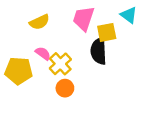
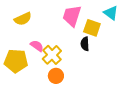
yellow semicircle: (39, 22) -> (23, 19), moved
yellow square: (107, 32) -> (92, 28), turned 30
black semicircle: (99, 51) -> (85, 44), size x0.6

